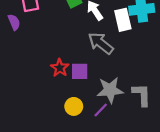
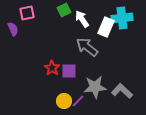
white rectangle: (123, 20) -> (106, 27), turned 36
gray L-shape: (142, 95) -> (122, 91), turned -45
purple line: (101, 110) -> (78, 101), moved

